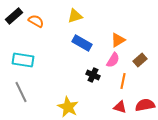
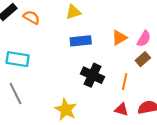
blue rectangle: (82, 43) -> (81, 41), turned -36
pink semicircle: (113, 60) -> (144, 39), moved
black cross: (93, 75) -> (93, 75), size x1.5

